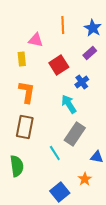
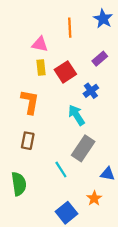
blue star: (93, 28) -> (103, 19), moved
yellow rectangle: (22, 59) -> (41, 68), moved
brown rectangle: (25, 127) -> (28, 141), size x0.7

